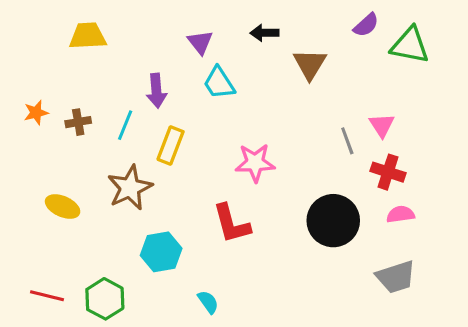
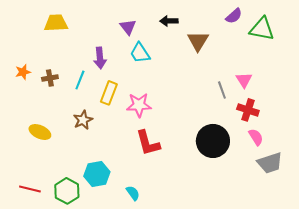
pink star: (255, 163) -> (139, 105), moved
brown star: (130, 188) -> (83, 120), size x0.7
pink semicircle: (401, 214) -> (256, 137), turned 66
cyan hexagon: (161, 252) -> (97, 174), moved
gray trapezoid: (396, 277) -> (270, 163), moved

